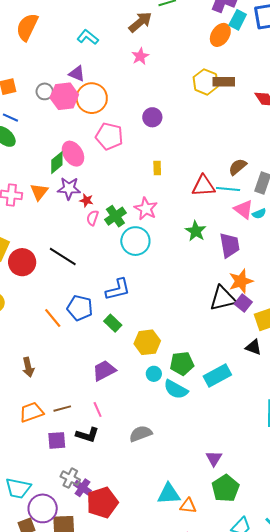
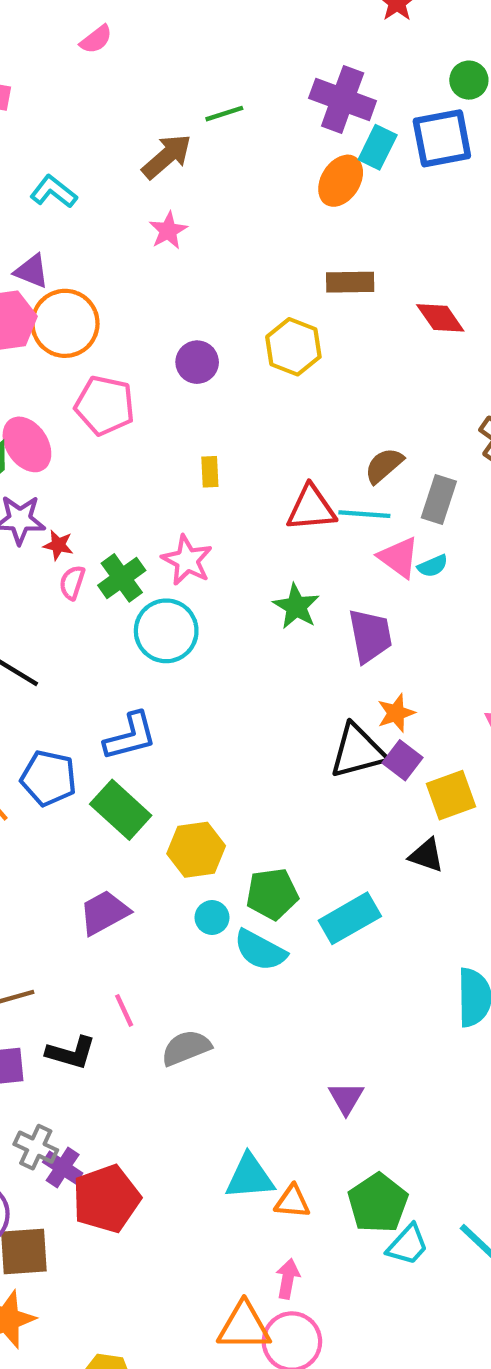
yellow hexagon: (206, 82) -> (293, 347), moved
orange star: (241, 281) -> (396, 713), size x0.7
green rectangle: (113, 323) -> (121, 810), size x1.5
pink line: (98, 409) -> (124, 1010), moved
green pentagon: (225, 488) -> (378, 1203), moved

